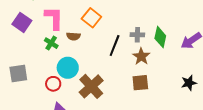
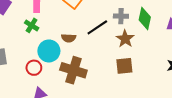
brown semicircle: (73, 36) -> (69, 38), moved
black line: (115, 45) -> (97, 27), turned 35
brown cross: (91, 86) -> (73, 70), turned -30

